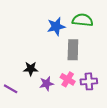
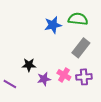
gray rectangle: (73, 50) -> (81, 48), moved, turned 36

